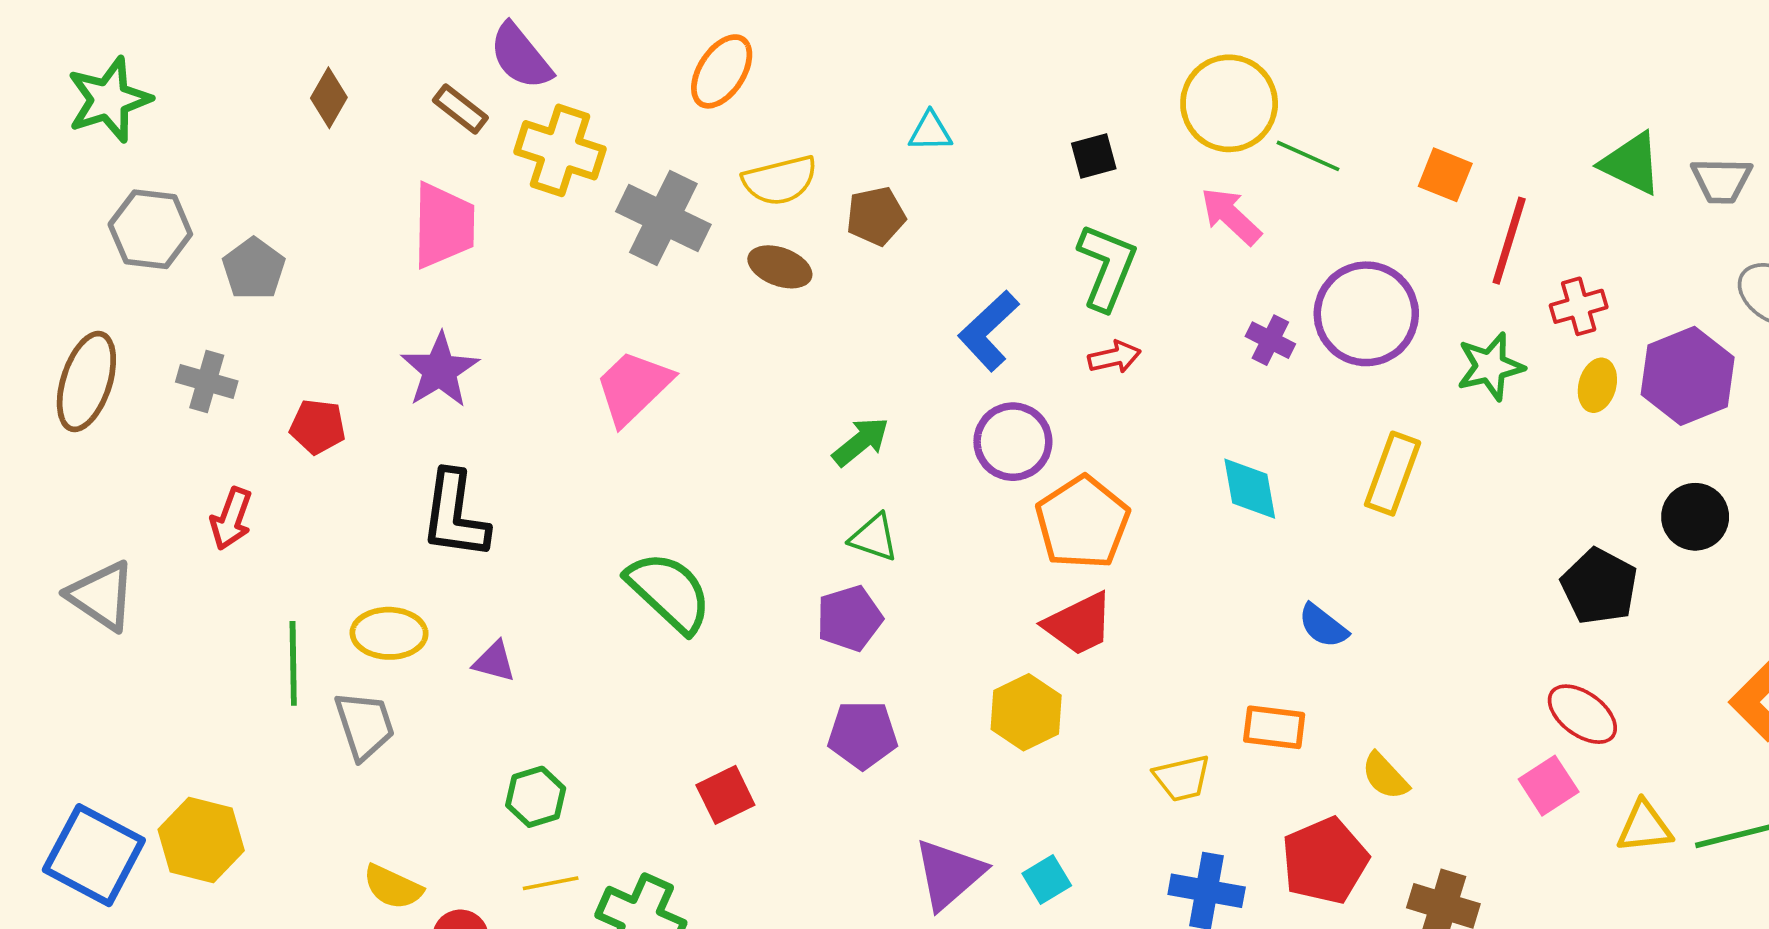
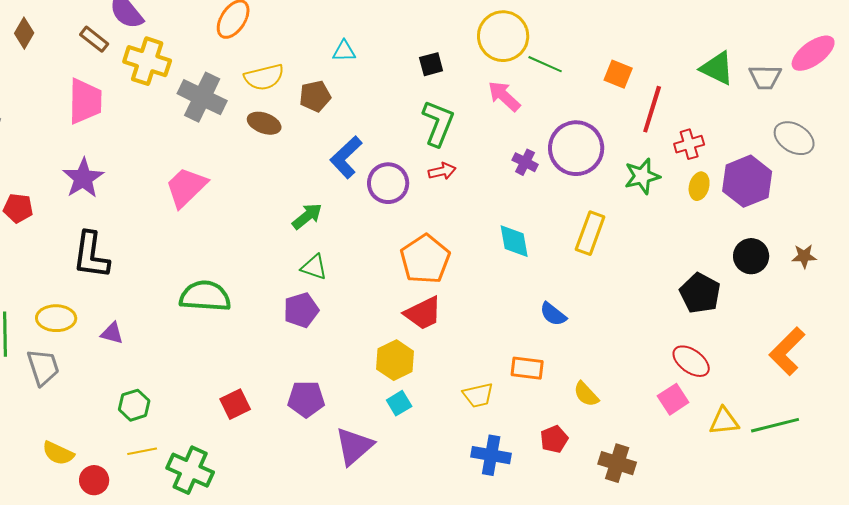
blue L-shape: (989, 331) -> (346, 157), moved
purple circle: (1013, 442) -> (388, 183), moved
green semicircle: (669, 592) -> (205, 296), turned -39
purple pentagon: (863, 735) -> (306, 399), moved
red pentagon: (1325, 861) -> (554, 439), size x0.6
cyan square: (1047, 880) -> (399, 403), moved

